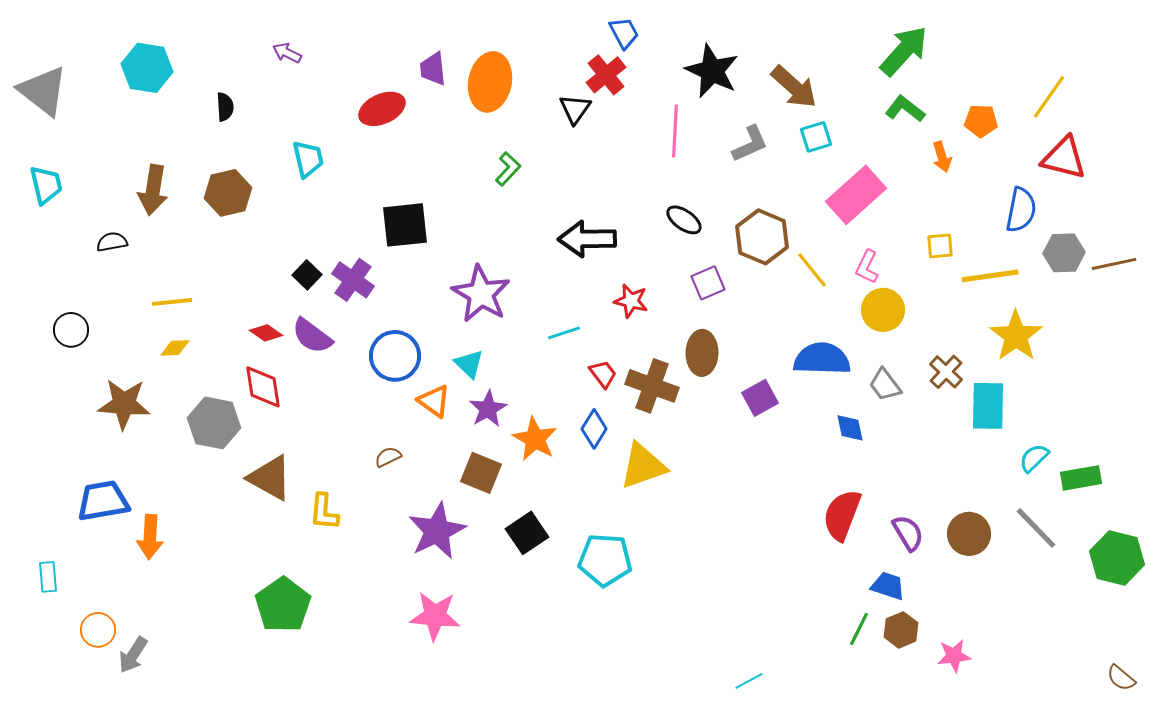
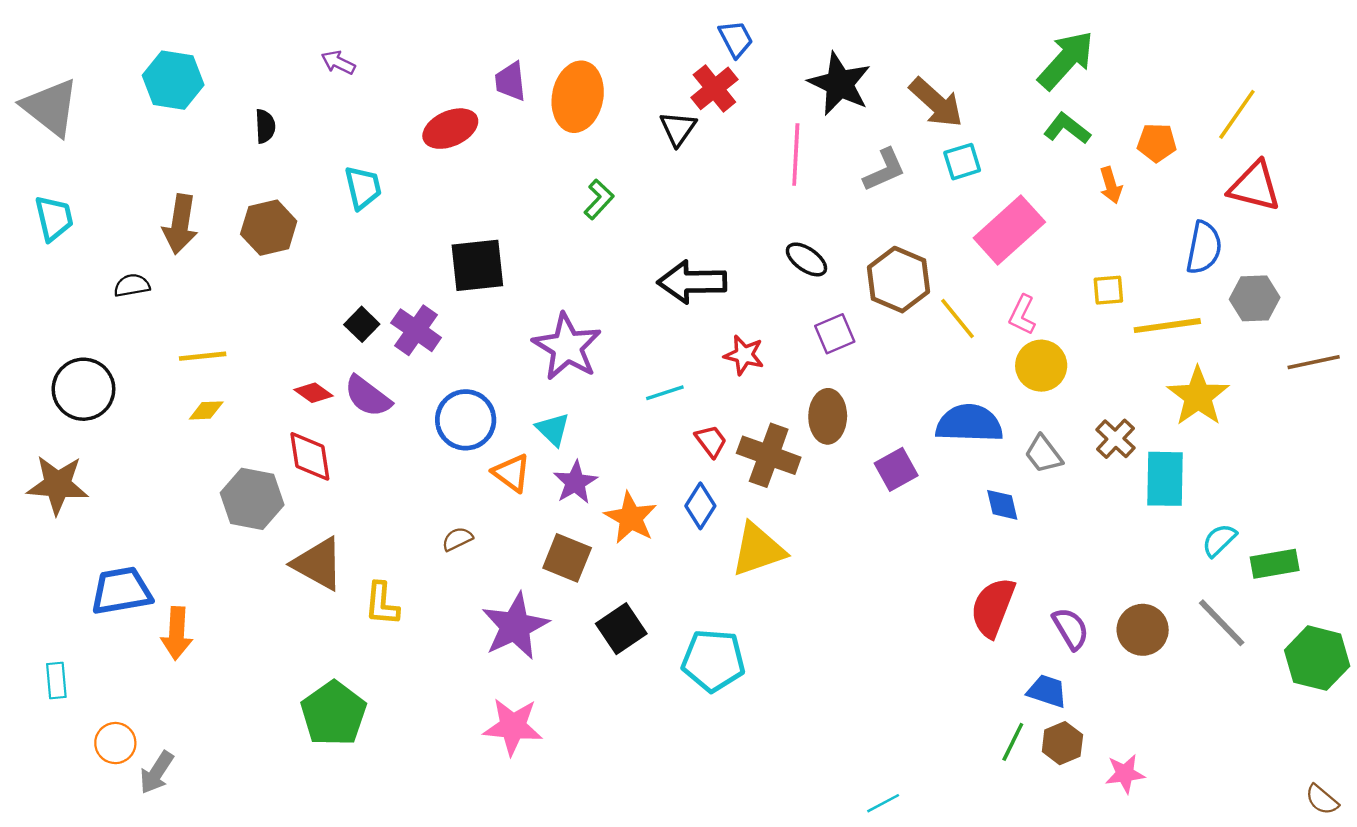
brown line: (1114, 264) -> (1314, 362), moved
black circle: (71, 330) -> (83, 389), size x1.5
brown star: (124, 404) -> (58, 485), moved

